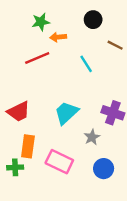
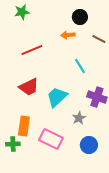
green star: (41, 22) -> (22, 12), moved
orange arrow: (58, 37) -> (68, 35), moved
cyan line: (86, 64) -> (80, 66), moved
red trapezoid: (19, 112) -> (29, 87), moved

